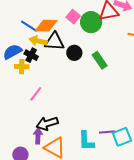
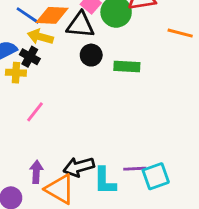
black triangle: (54, 42) -> (80, 25), moved
green rectangle: (100, 60) -> (127, 67), turned -54
black arrow: (47, 123) -> (79, 167), moved

